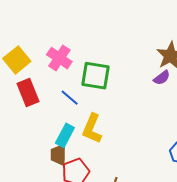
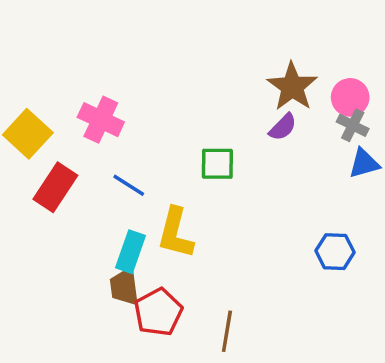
green square: (95, 76) -> (217, 164), moved, size x0.7
red rectangle: (28, 93) -> (55, 187), turned 64

